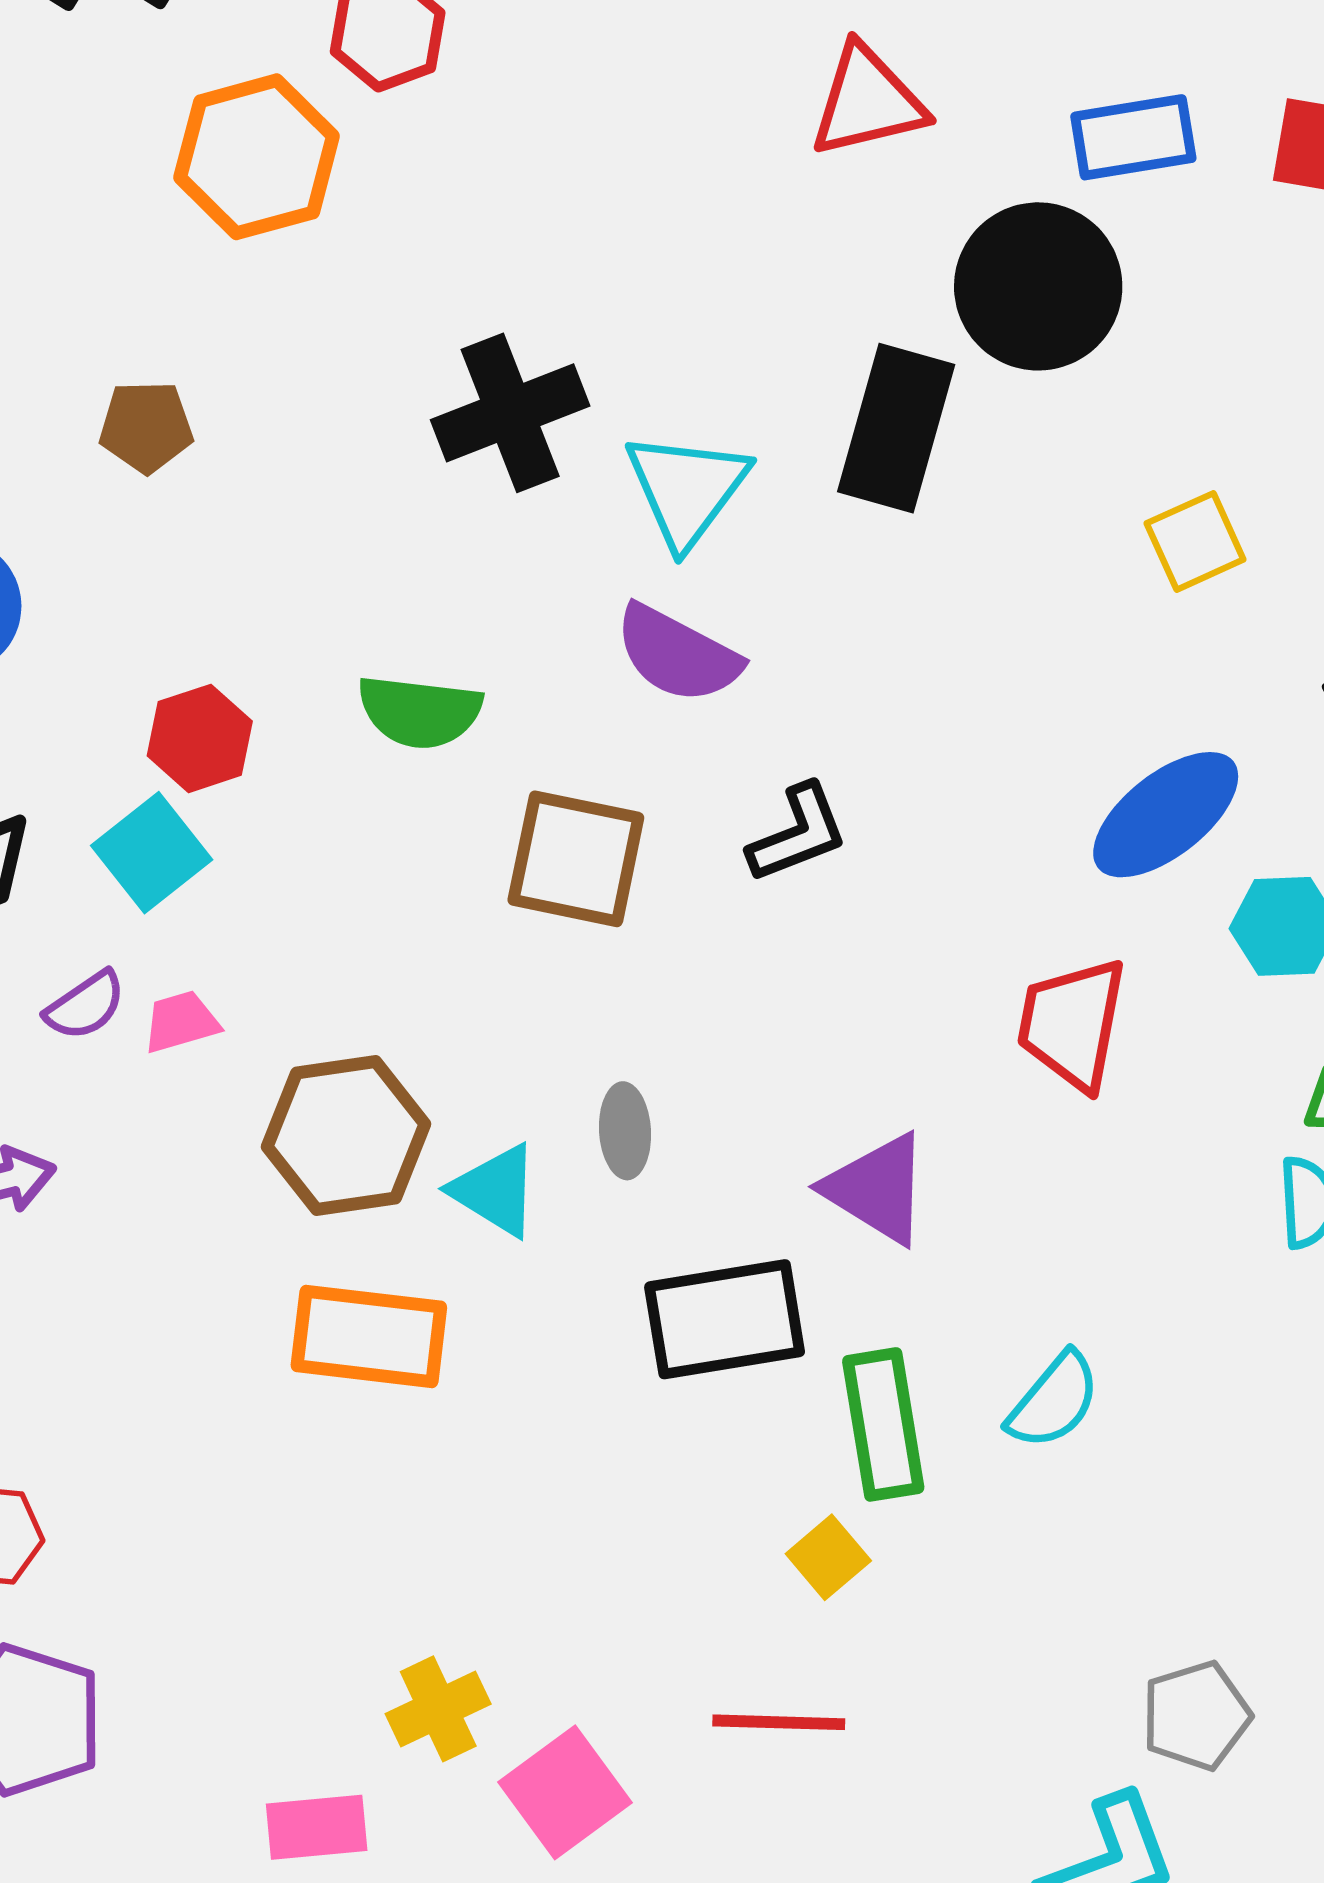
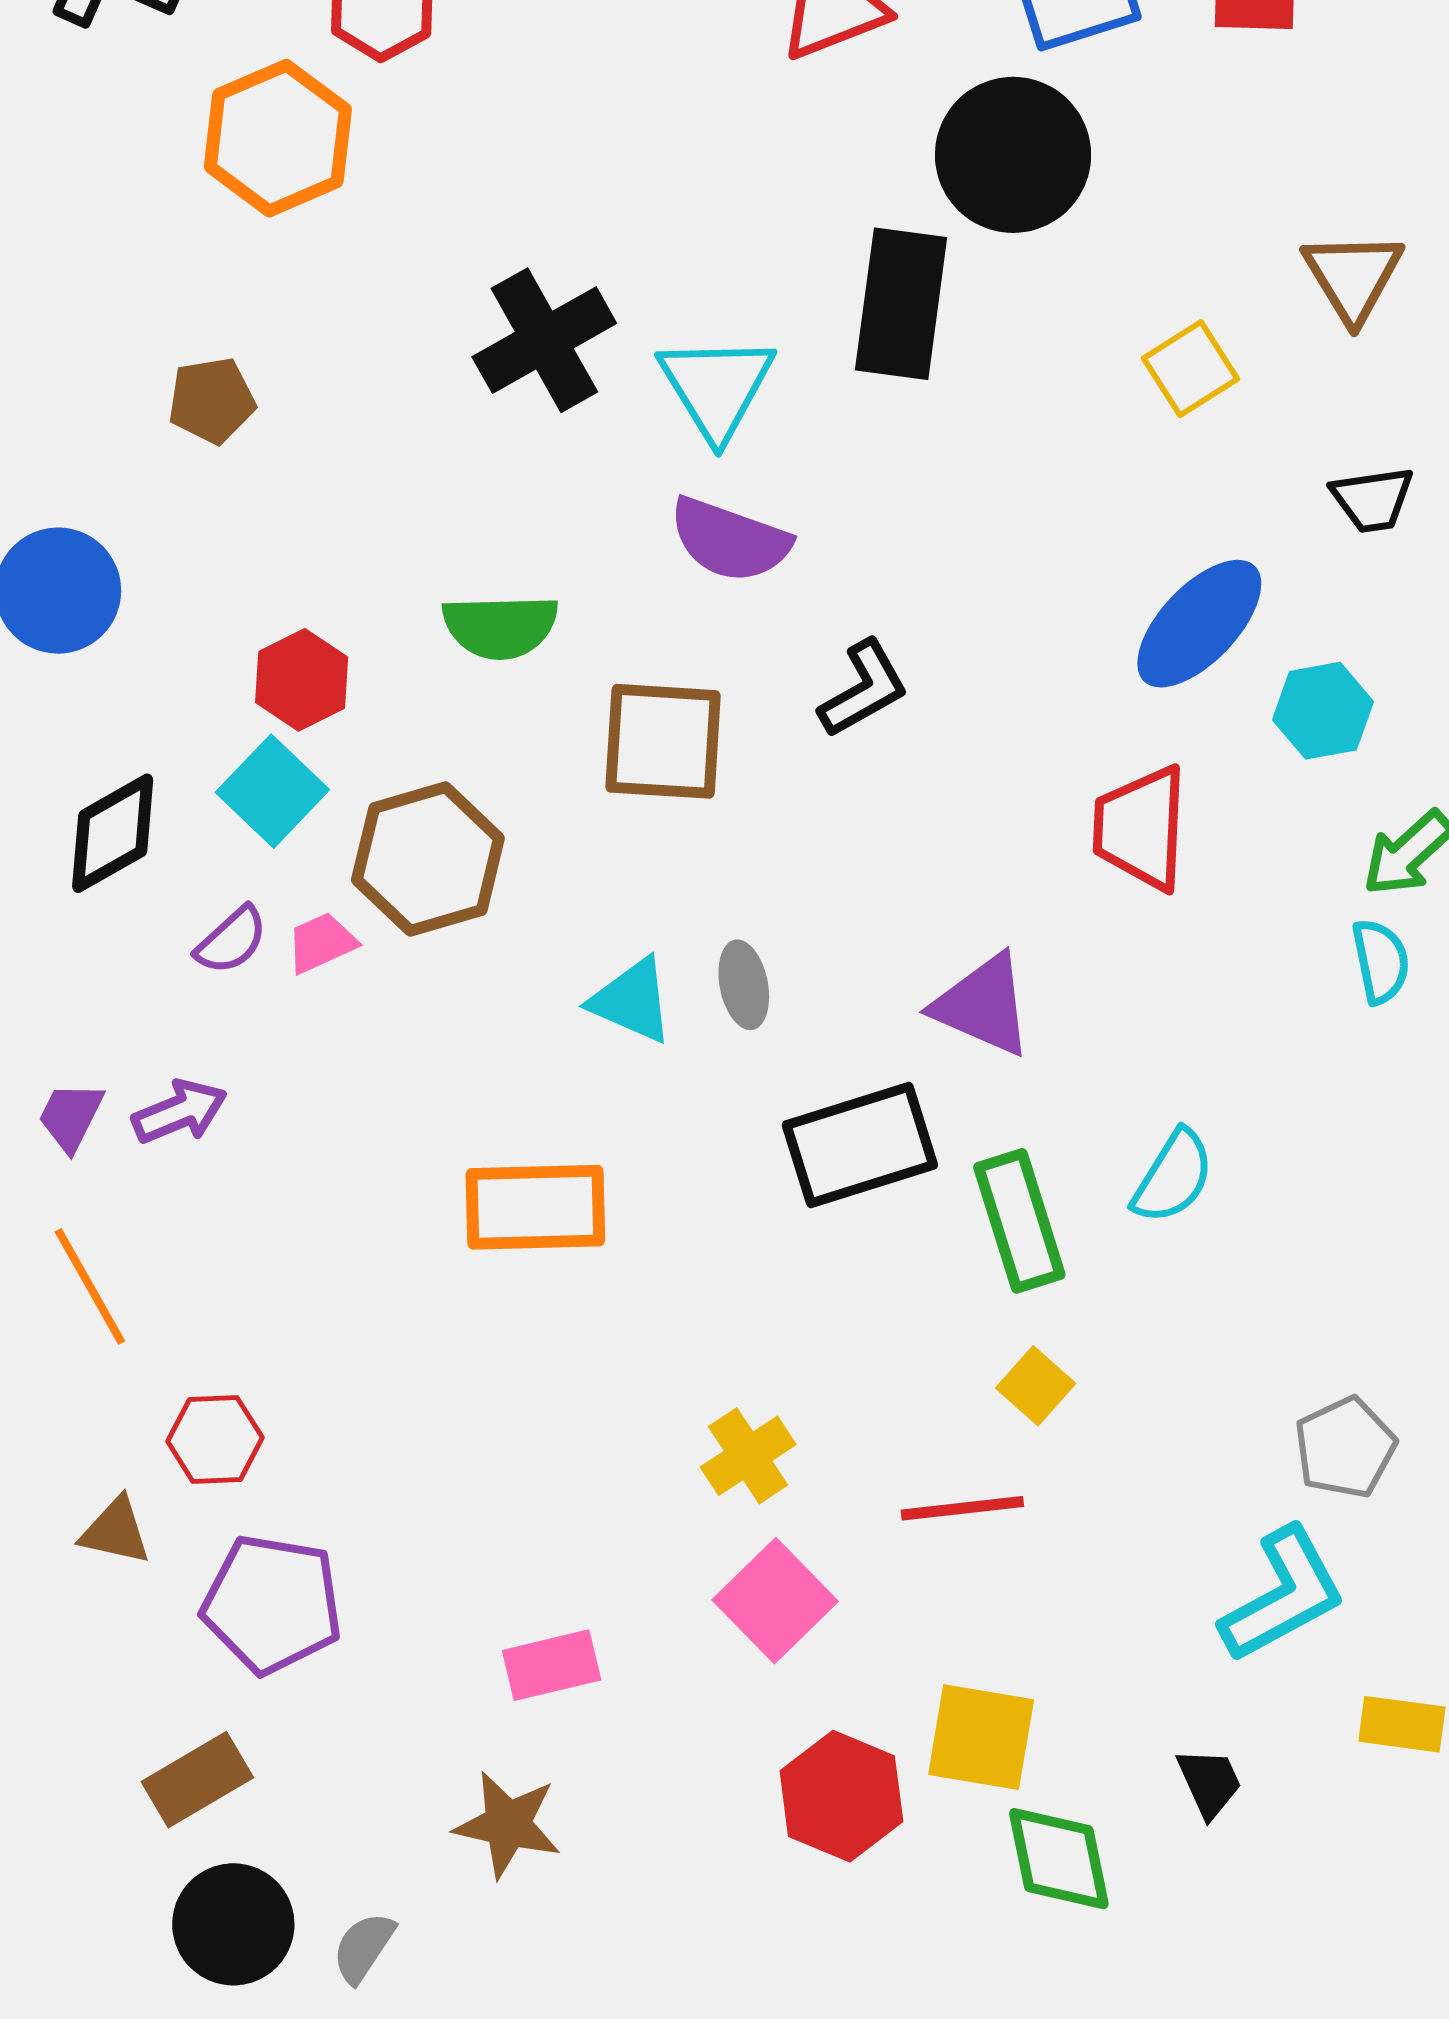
brown hexagon: (346, 1135) -> (428, 859), moved
cyan triangle: (495, 1190) -> (632, 1001), moved
yellow square: (828, 1557) -> (1036, 1386), moved
yellow cross: (438, 1709) -> (748, 1456), moved

